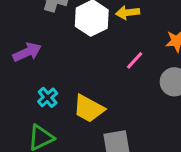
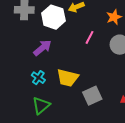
purple arrow: (27, 52) -> (42, 48), moved

